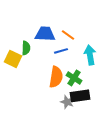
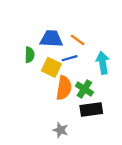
yellow square: (13, 59) -> (51, 67), moved
gray star: (67, 102) -> (60, 130), moved

